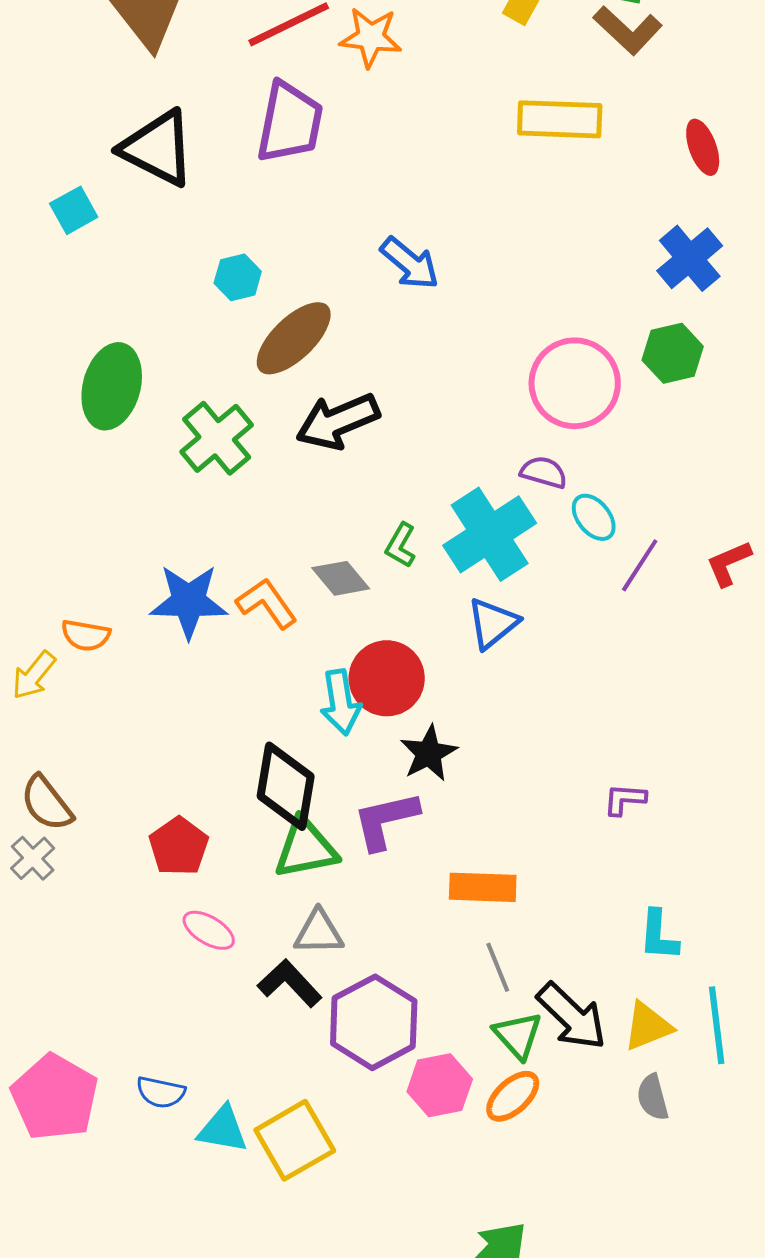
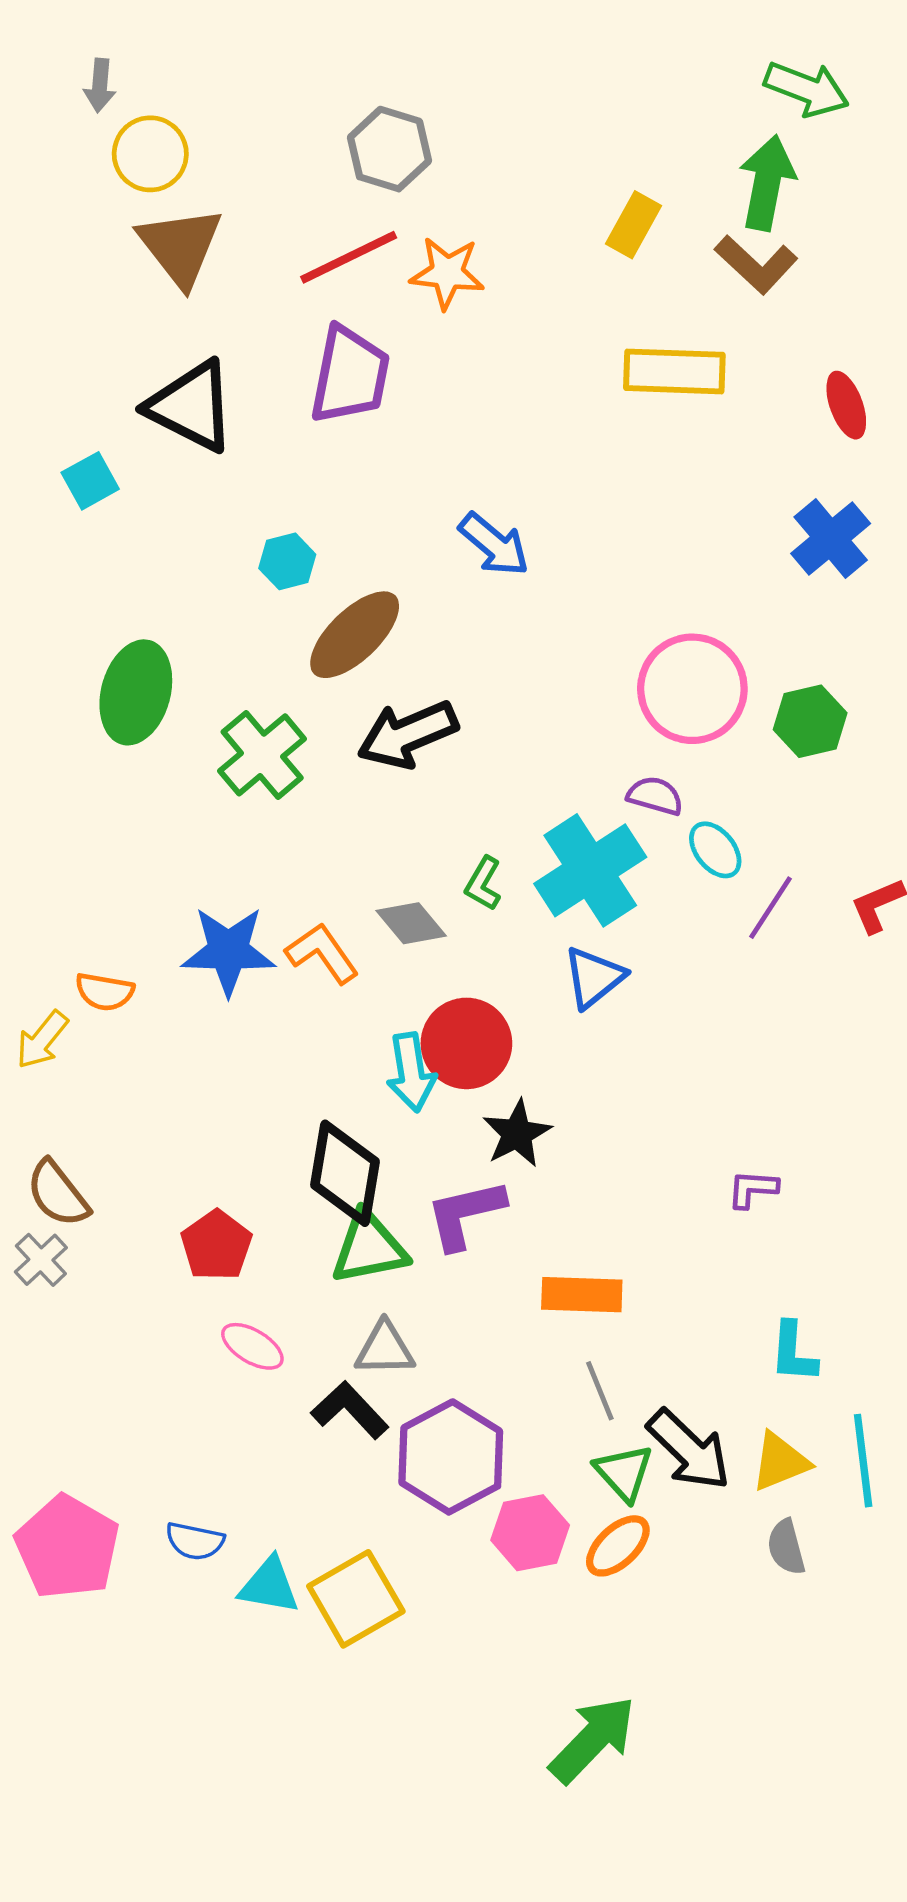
green hexagon: (673, 353) -> (810, 721), moved

